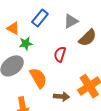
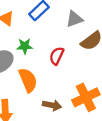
green star: (26, 44) -> (25, 46), moved

